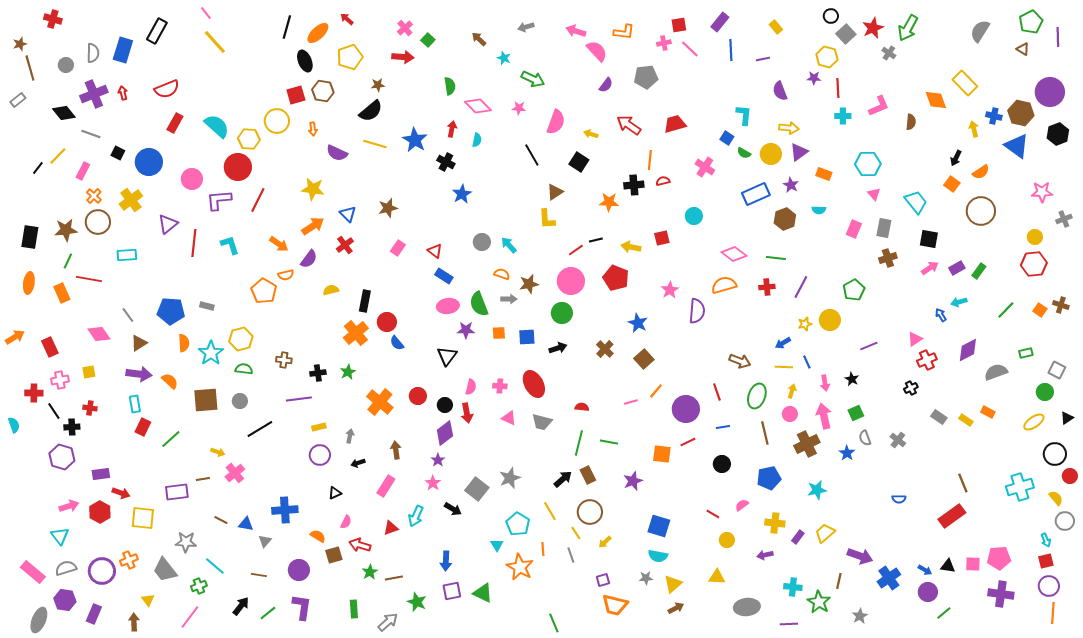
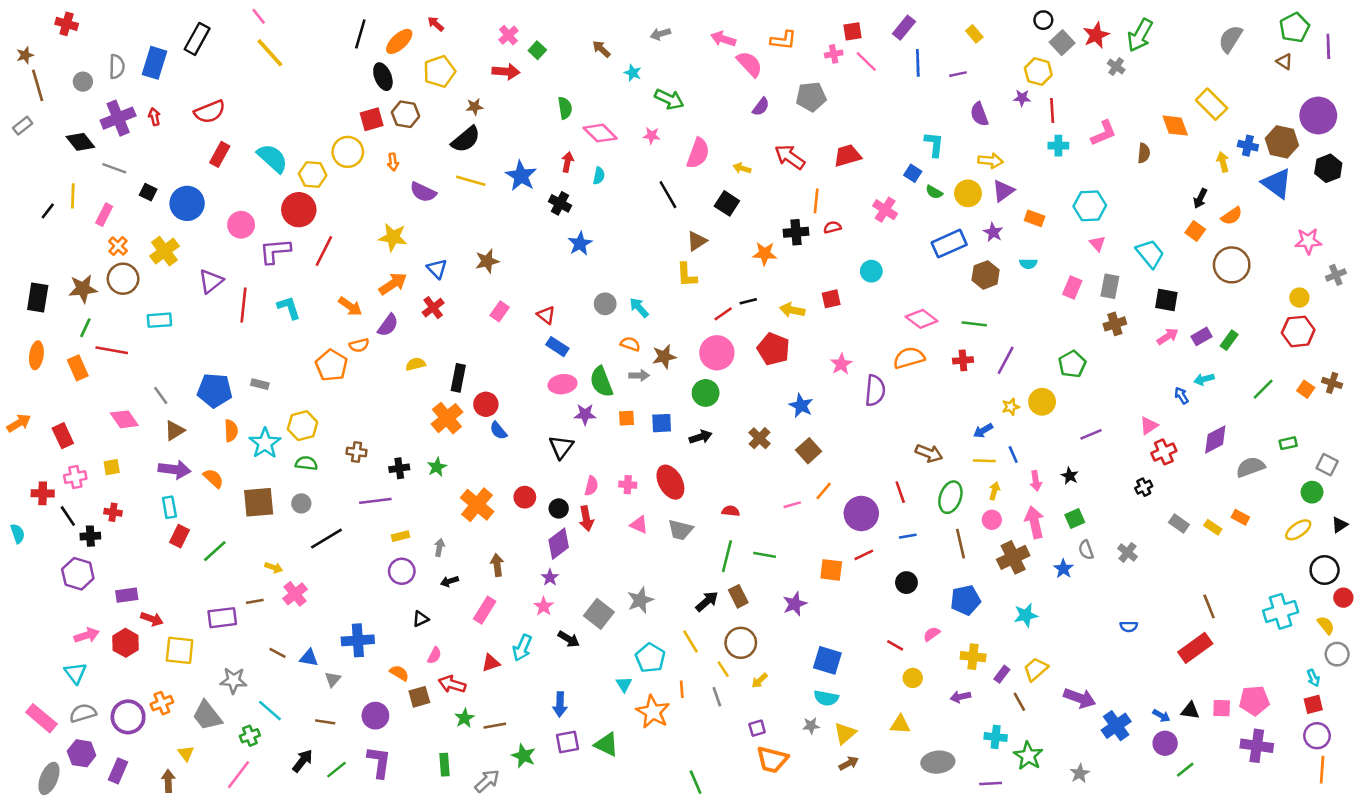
yellow line: (58, 156) -> (73, 196), turned -42
brown line: (839, 581) -> (1019, 702), moved, turned -42

